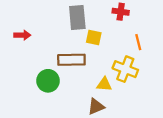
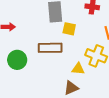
green circle: (48, 81) -> (17, 60), moved

